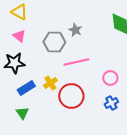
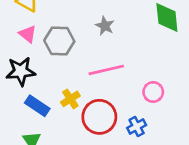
gray hexagon: (54, 42) -> (59, 41), moved
blue rectangle: (26, 88) -> (37, 106), turned 66
blue cross: (111, 103) -> (137, 127), moved

